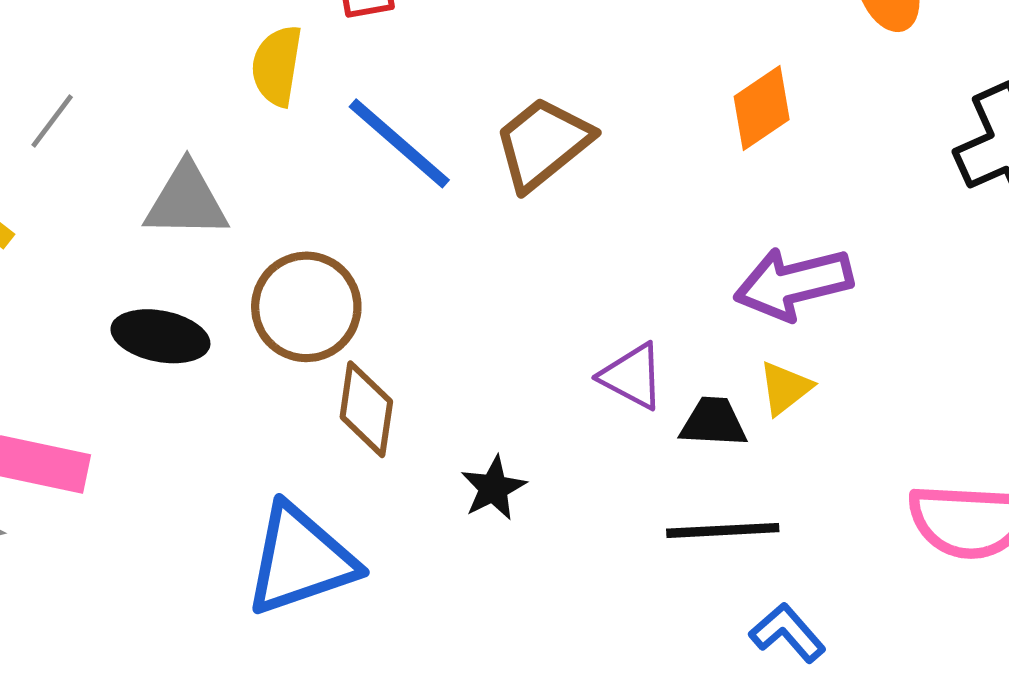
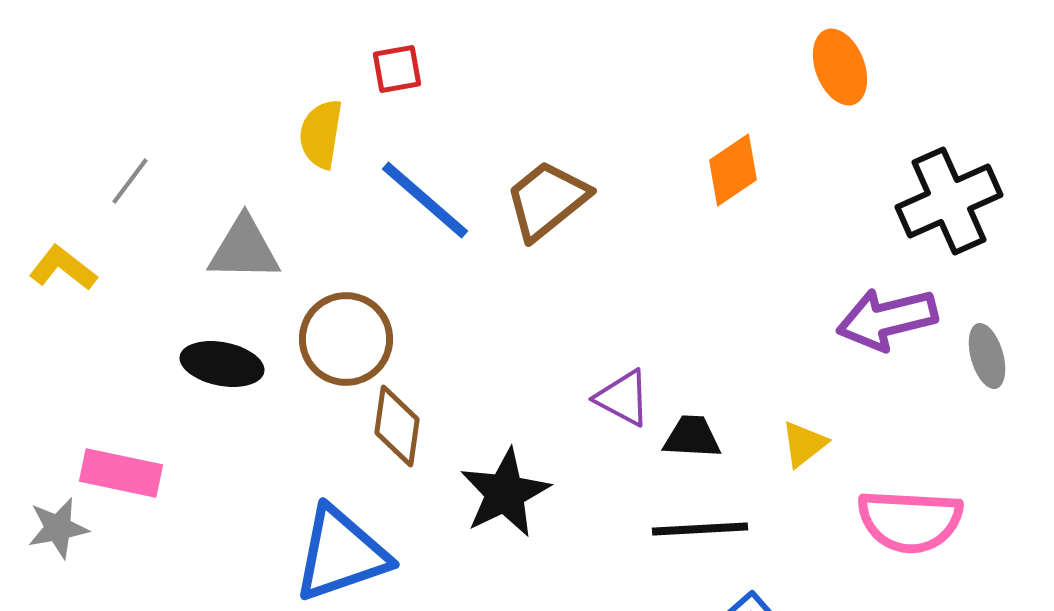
purple arrow: (793, 283) -> (887, 319), moved
yellow triangle: (785, 388) -> (804, 444), moved
black star: (493, 488) -> (505, 493), size x1.6

